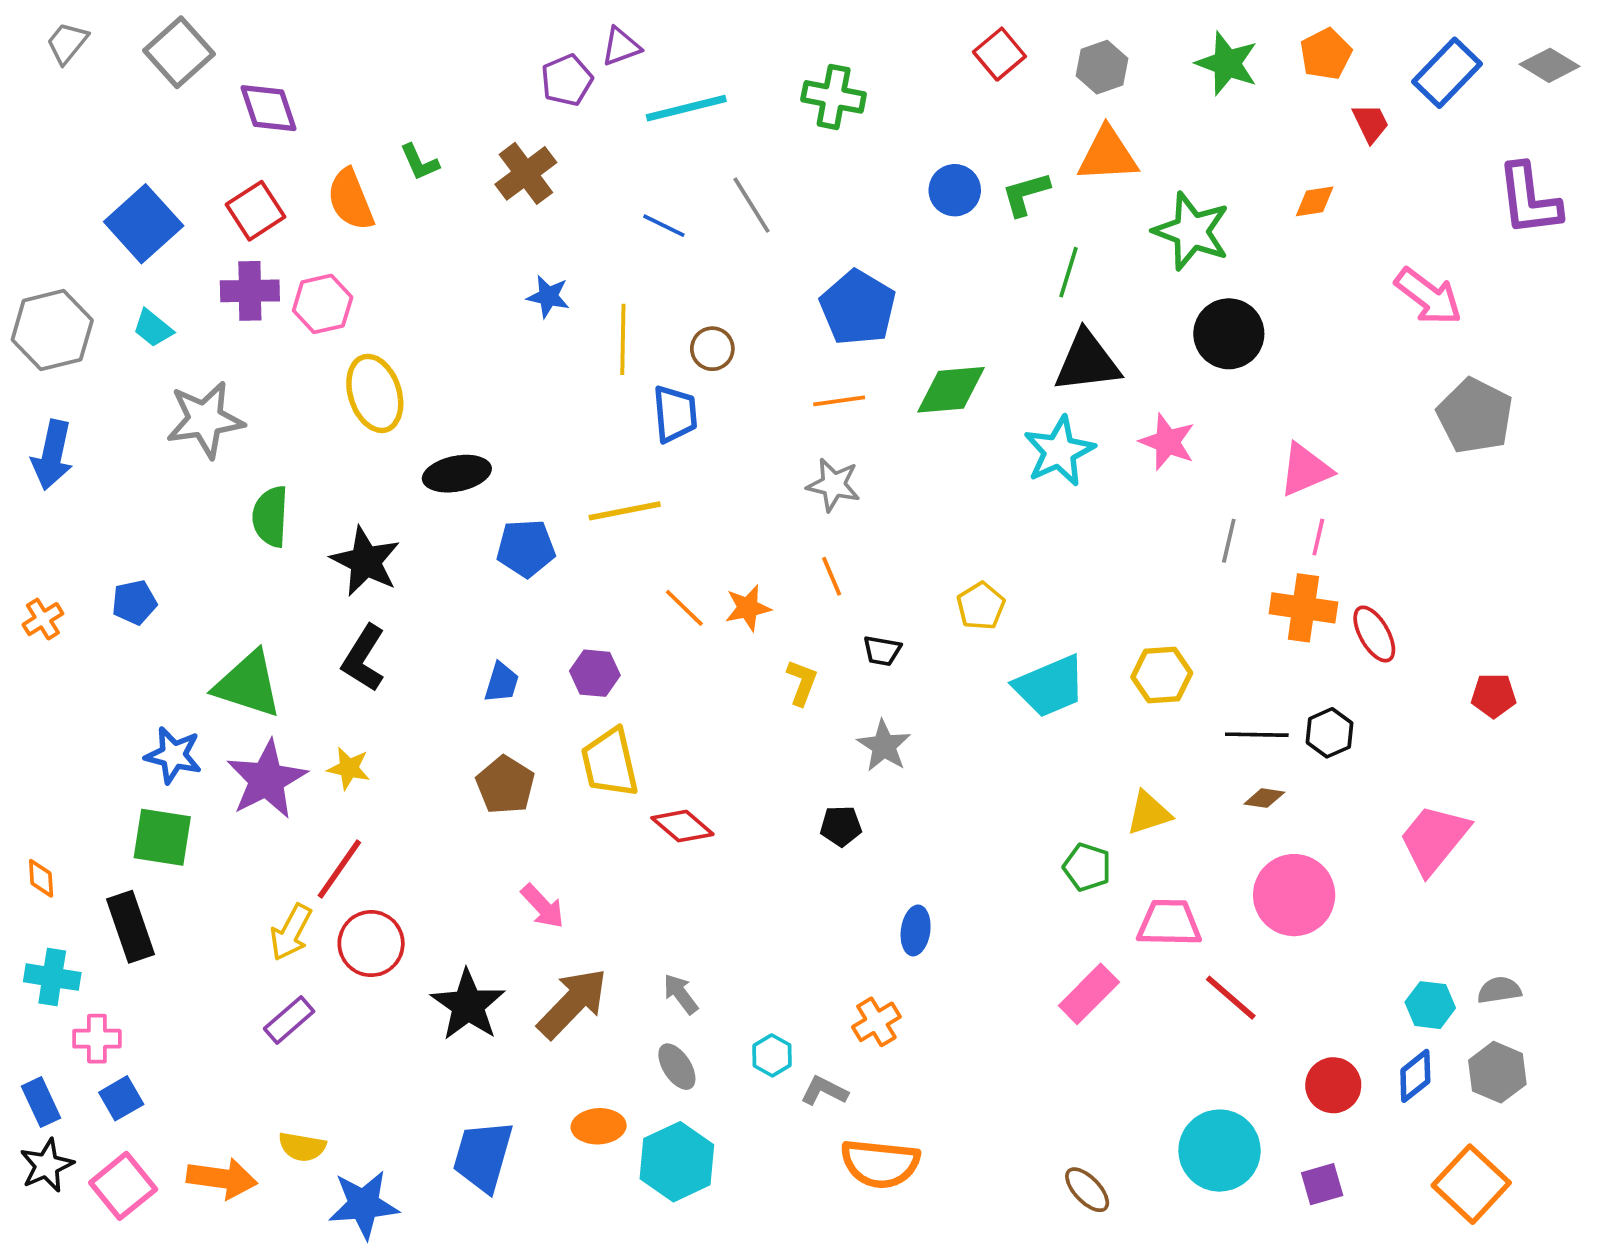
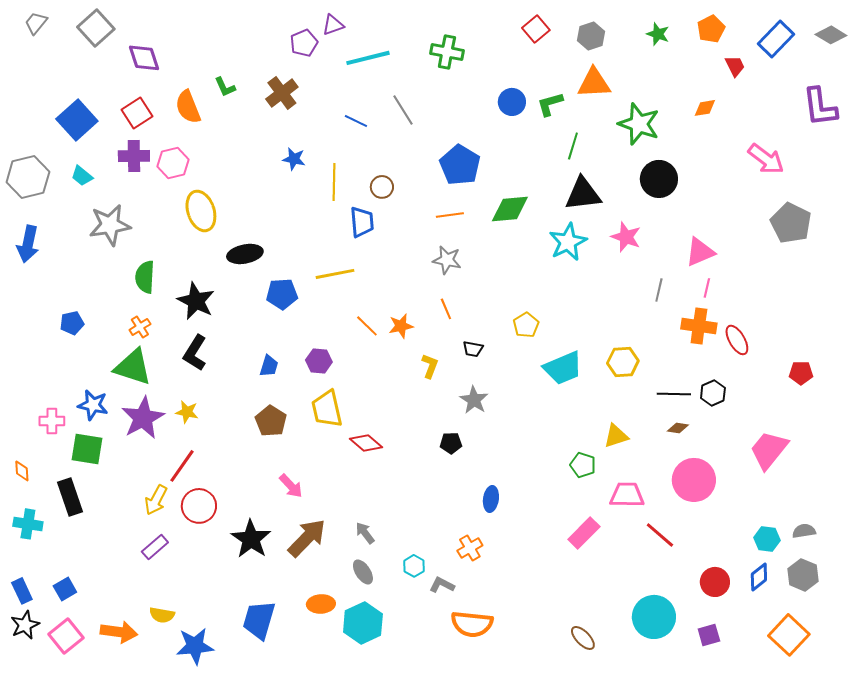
green star: (1227, 63) -> (658, 34), size x0.7
orange cross: (43, 619) -> (140, 327), moved
pink cross: (97, 1039) -> (52, 421), moved

